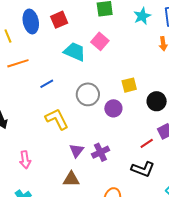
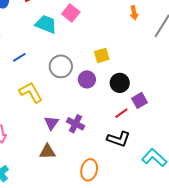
black circle: (157, 101) -> (120, 83), moved
purple cross: (100, 152) -> (76, 124), turned -36

